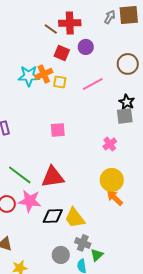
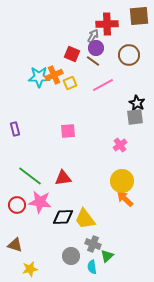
gray arrow: (110, 17) -> (93, 36), moved
red cross: (70, 23) -> (107, 24), moved
brown line: (51, 29) -> (93, 61), moved
brown circle: (128, 64) -> (129, 55), moved
yellow square: (60, 82) -> (70, 83), turned -32
red triangle: (53, 177) -> (63, 178), size x0.7

